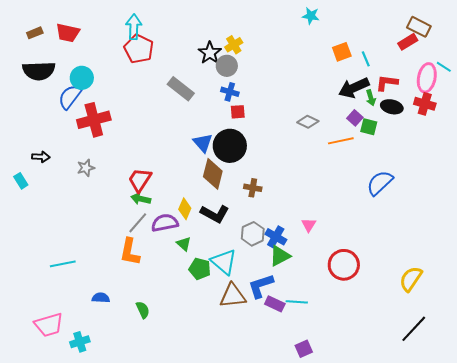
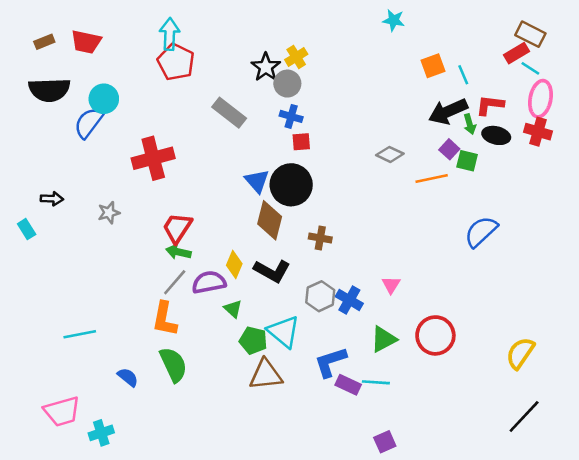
cyan line: (444, 67) -> (530, 68), moved
red cross: (94, 120) -> (153, 158), moved
green triangle: (280, 256) -> (384, 339), moved
brown triangle: (233, 296) -> (266, 375), moved
blue semicircle: (101, 298) -> (128, 377), turned 36
green semicircle: (143, 310) -> (173, 365), moved, size x1.6

